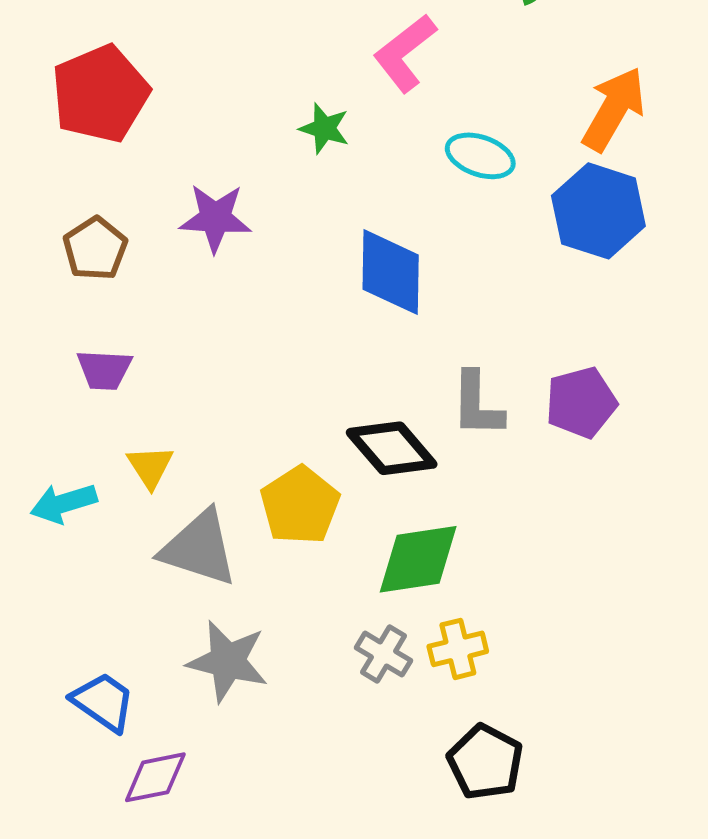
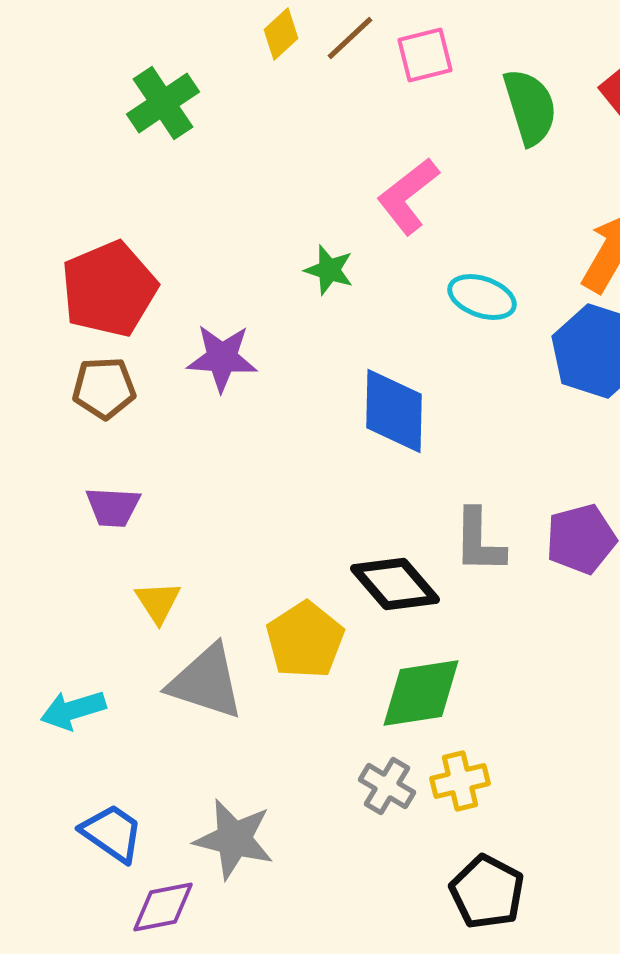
red pentagon: (100, 94) -> (109, 289), moved
brown pentagon: (95, 249) -> (104, 388), turned 30
cyan arrow: (64, 503) -> (73, 710), moved
gray star: (228, 661) -> (234, 839), moved

